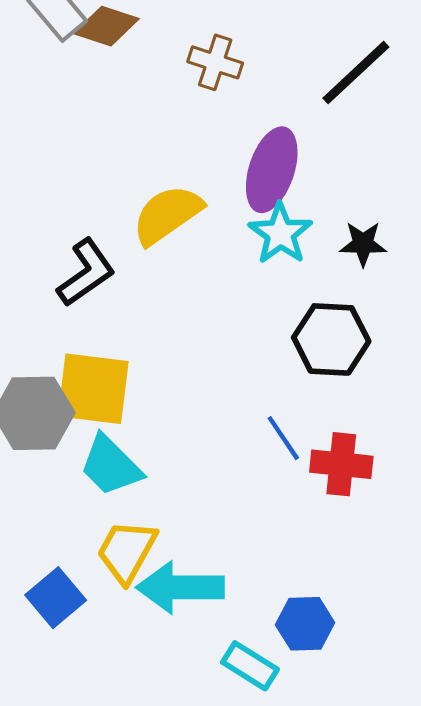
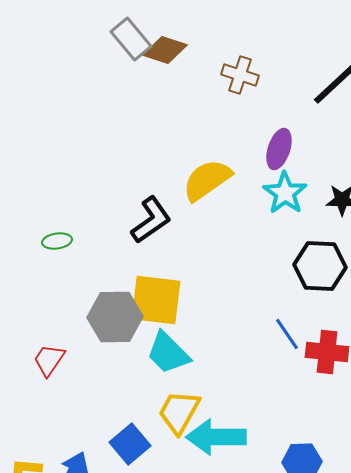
purple ellipse: (272, 170) -> (279, 149), size x0.7

